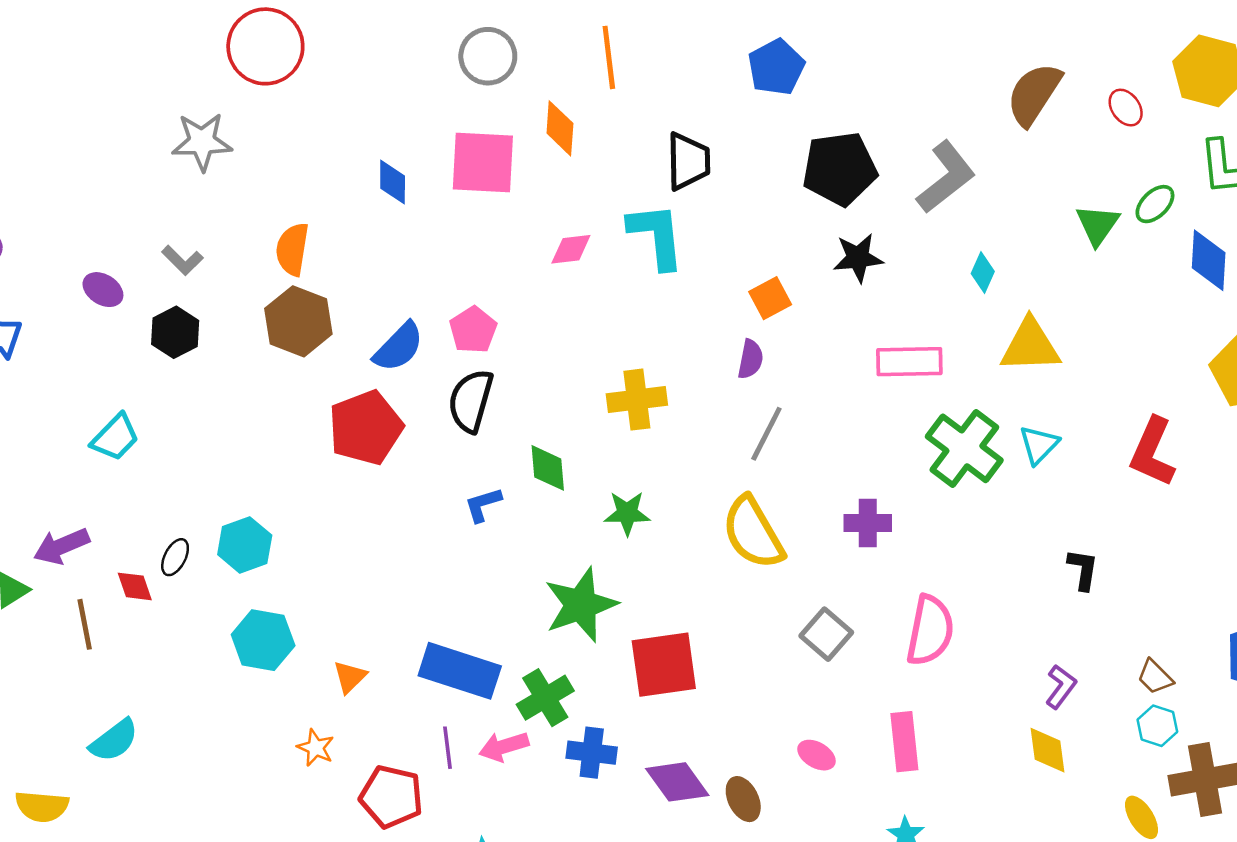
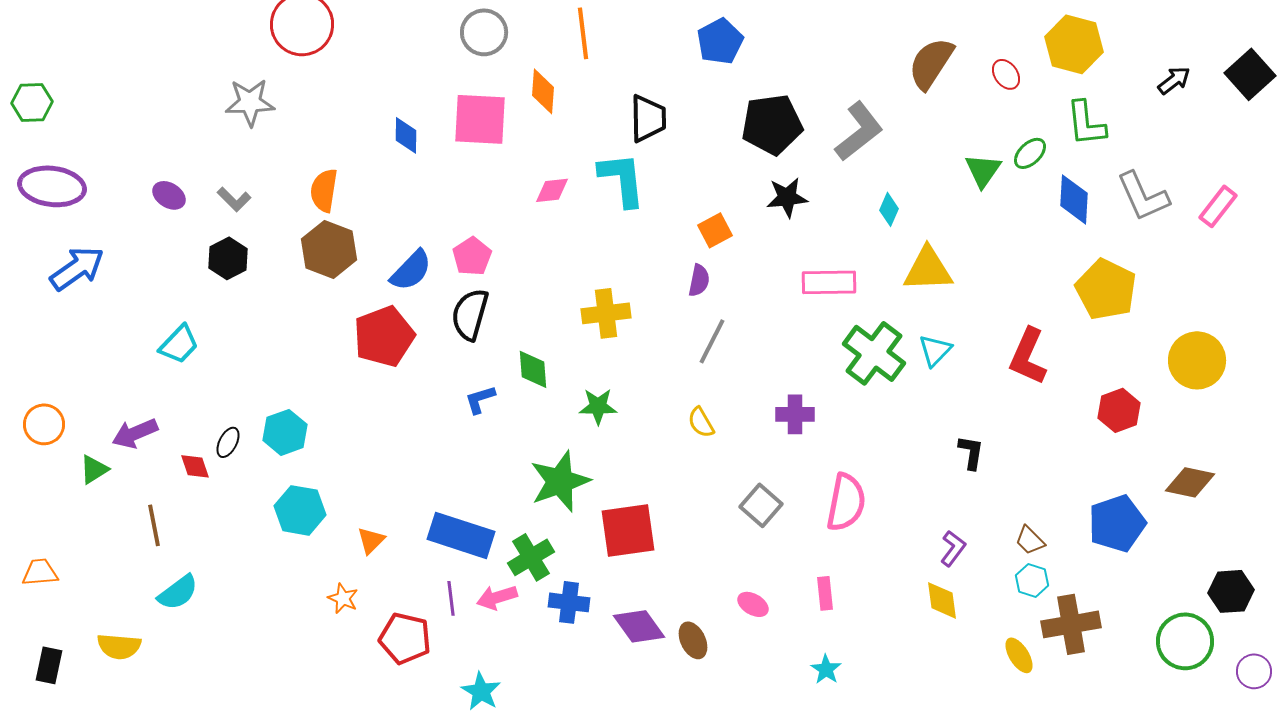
purple ellipse: (103, 290) -> (169, 195), moved
yellow semicircle: (753, 533) -> (701, 422), size x0.5
brown line: (85, 624) -> (154, 525), moved
pink rectangle: (904, 742) -> (825, 593), size x0.7

